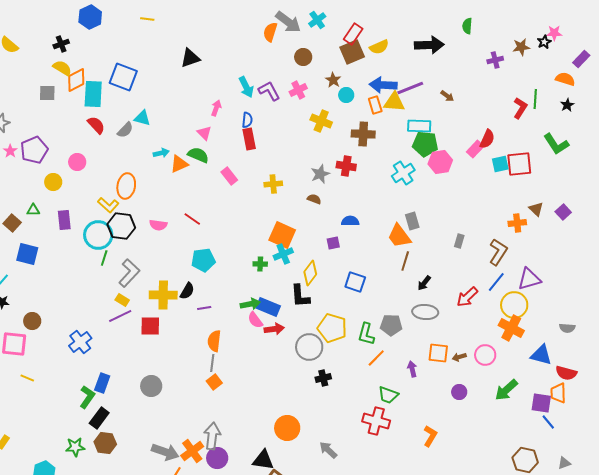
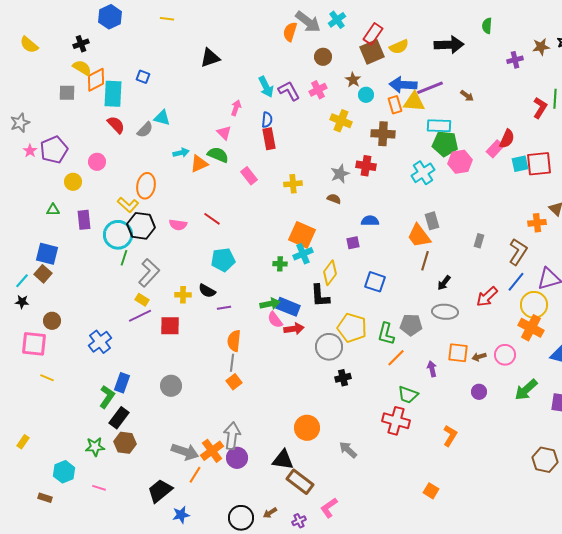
blue square: (123, 77) -> (143, 77), size x0.5
brown square: (12, 223) -> (43, 274), moved
black semicircle: (187, 291) -> (207, 291), turned 90
yellow cross: (163, 295) -> (183, 295), size x0.6

